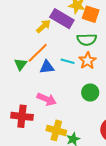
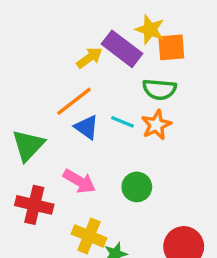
orange square: (91, 14) -> (171, 47), turned -30
green triangle: (21, 64) -> (28, 145), moved, size x1.5
blue triangle: (47, 67) -> (87, 127), turned 35
green circle: (90, 93) -> (137, 187), moved

